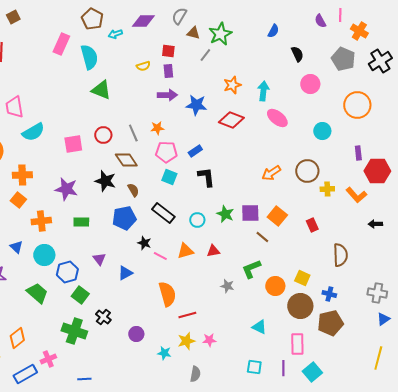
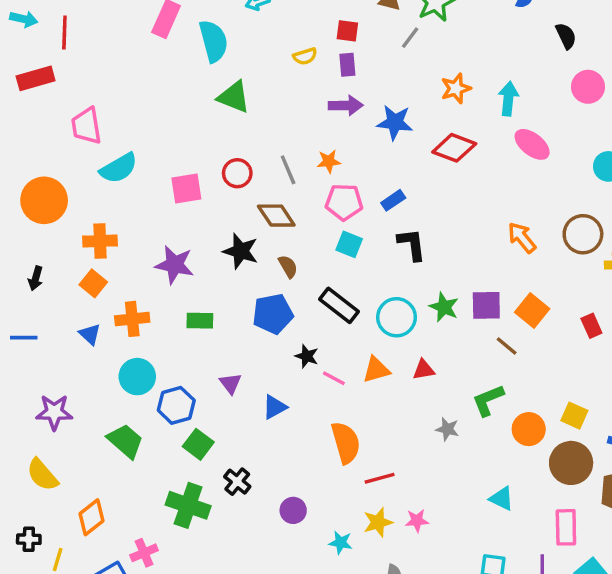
orange arrow: (271, 173) -> (522, 238), turned 84
cyan circle: (197, 220) -> (397, 317), size x1.5
blue triangle: (16, 247) -> (90, 334), moved

